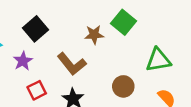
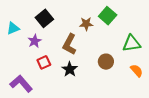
brown L-shape: (72, 64) -> (70, 44), turned 65

